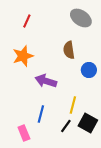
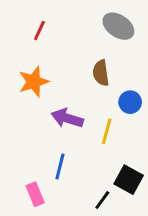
yellow line: (73, 105) -> (107, 131), moved
black line: (66, 126) -> (102, 200), moved

